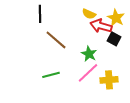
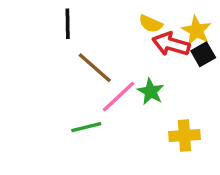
black square: (114, 39) -> (203, 54), moved, turned 32
pink line: (88, 73) -> (118, 97), moved

